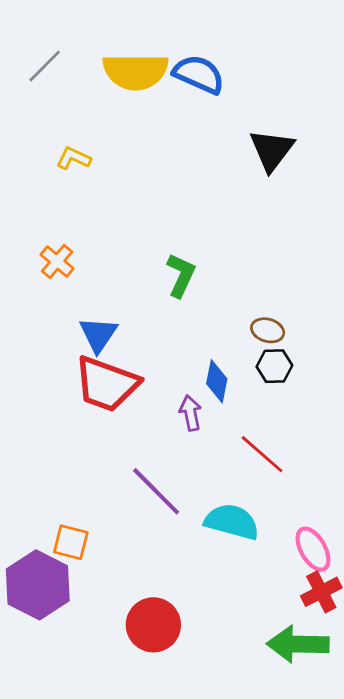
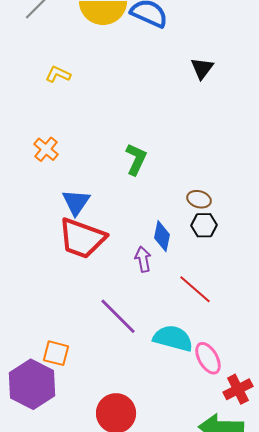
black triangle: (272, 150) -> (202, 68), size x0.7
pink ellipse: (313, 549) -> (208, 358), moved

